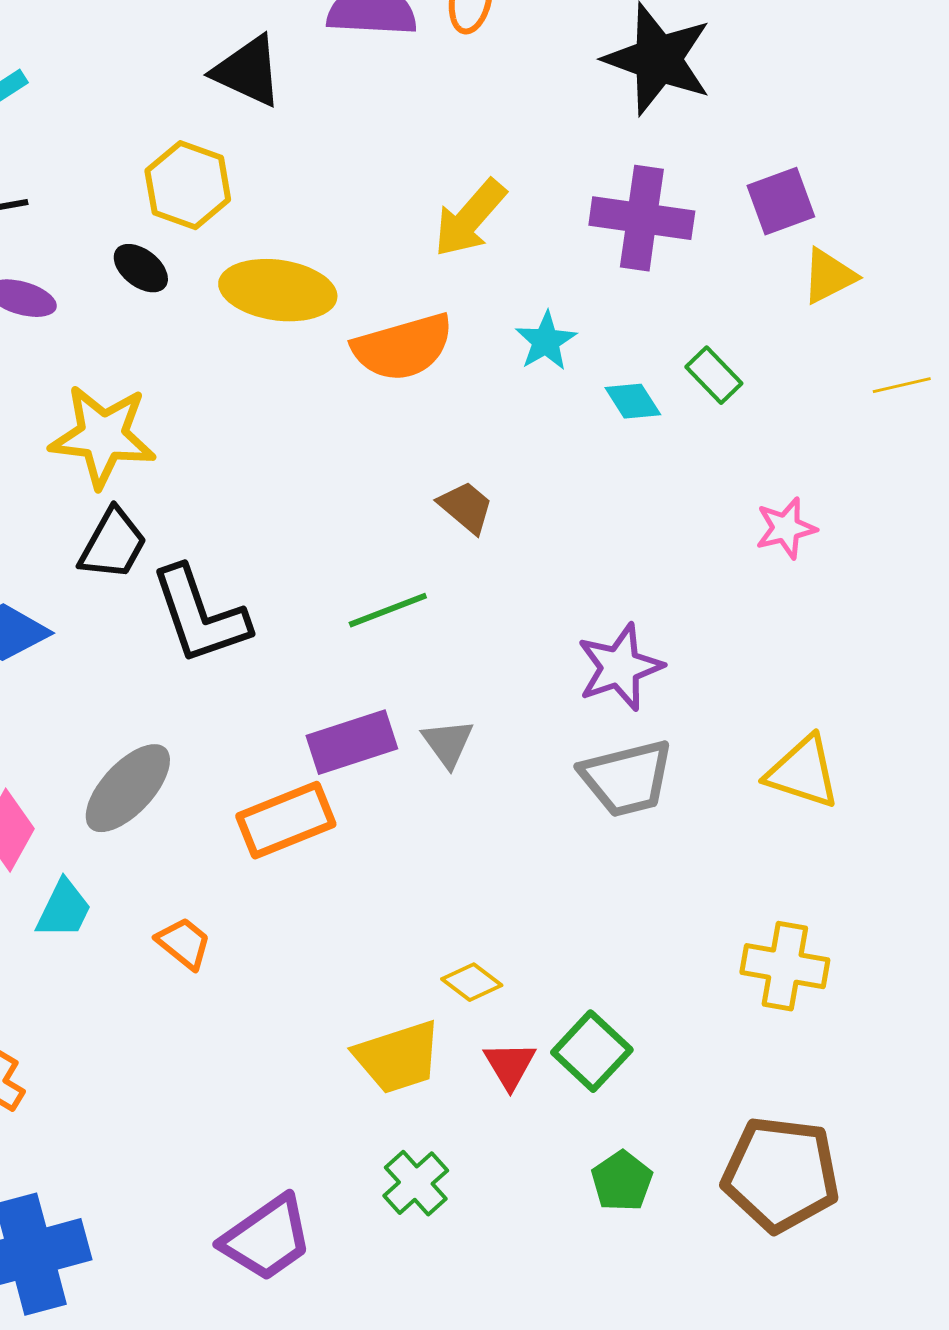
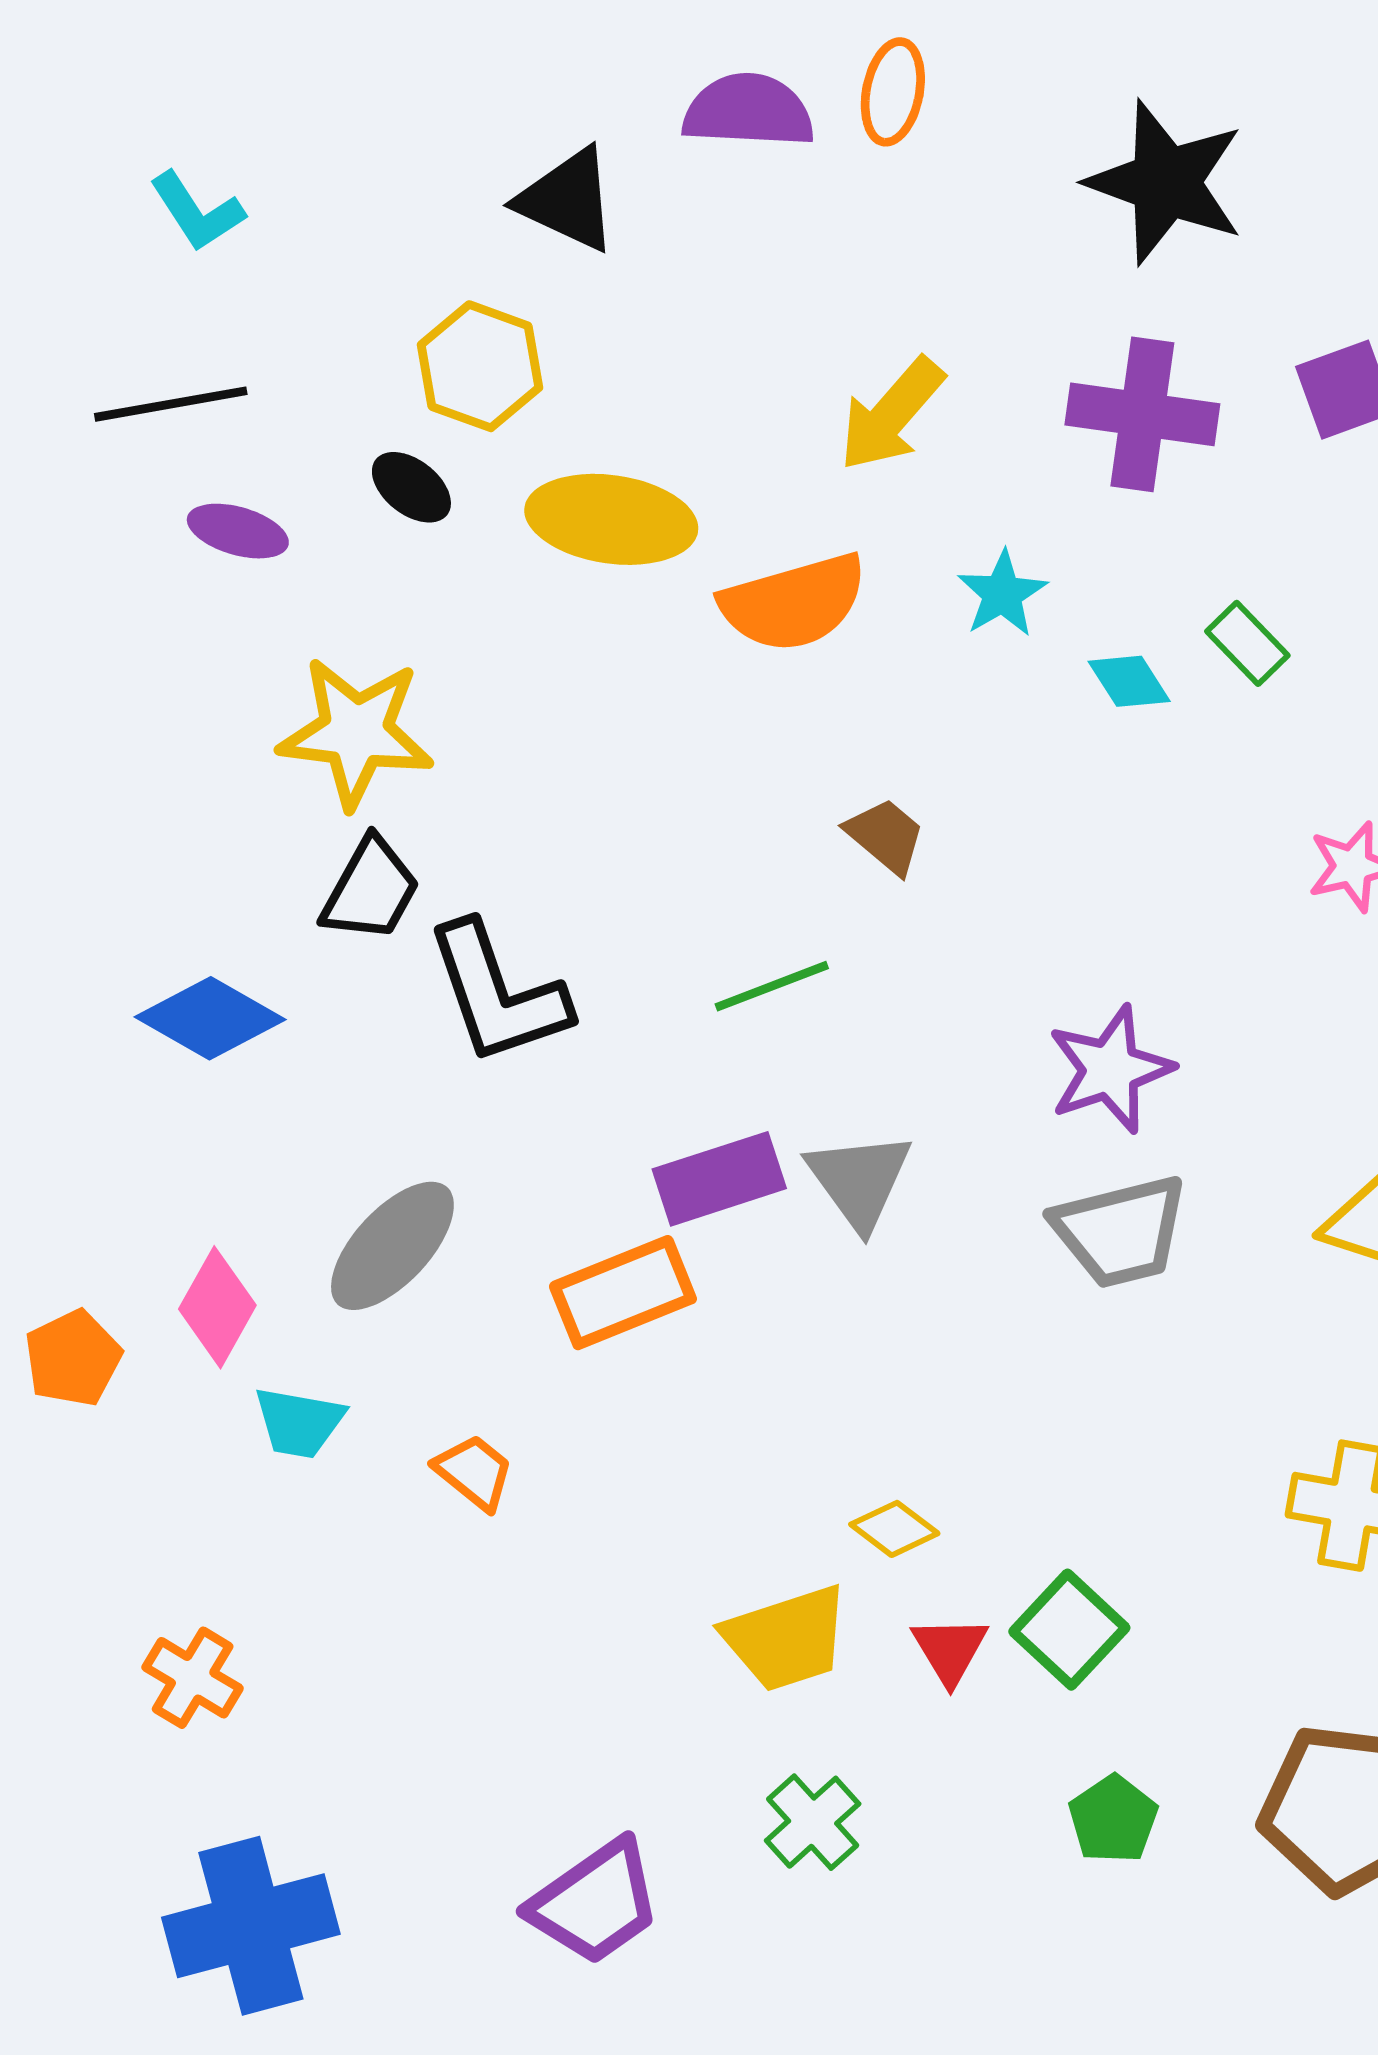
gray triangle: (448, 743) -> (859, 1180), size x1.4
cyan trapezoid: (64, 909) -> (299, 1422), turned 74

